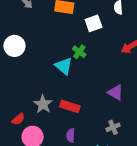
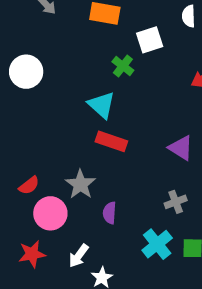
green cross: (79, 52) -> (123, 66), moved
gray star: (43, 104) -> (80, 184), moved
red rectangle: (70, 106) -> (111, 141), moved

